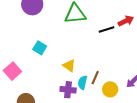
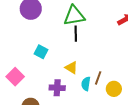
black line: (106, 30) -> (76, 34), moved, turned -70
purple cross: (68, 90) -> (57, 88), moved

